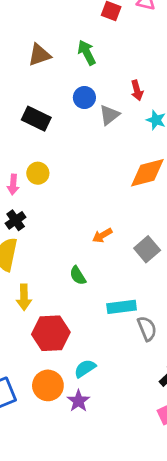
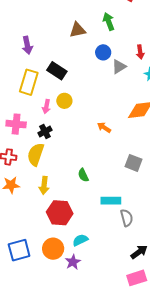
brown triangle: (39, 55) -> (78, 30), moved
black rectangle: (36, 119) -> (57, 71), moved
orange arrow: (102, 235) -> (104, 127), moved, turned 56
gray square: (147, 249) -> (133, 163), turned -36

